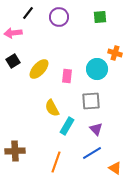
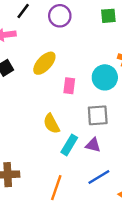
yellow ellipse: (39, 69) -> (44, 63), moved
purple triangle: (96, 129) -> (93, 145), moved, turned -32

